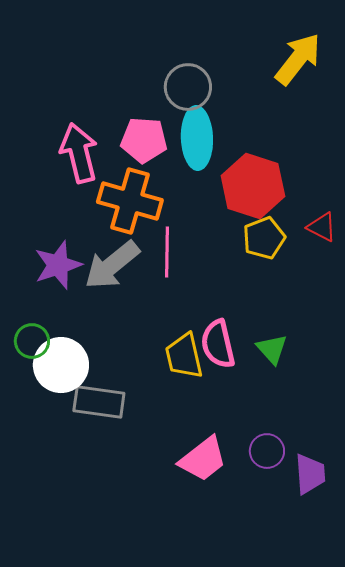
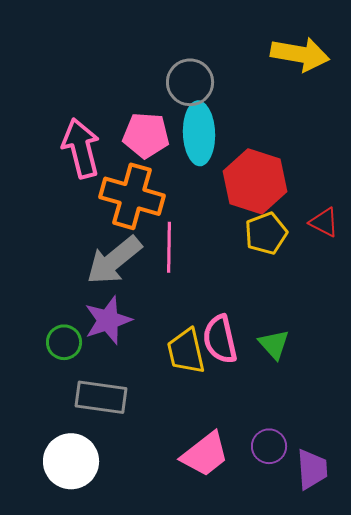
yellow arrow: (298, 59) -> (300, 54), turned 62
purple star: (58, 265) -> (108, 320), moved
green circle: (32, 341) -> (64, 342), moved
white circle: (61, 365) -> (71, 461), moved

